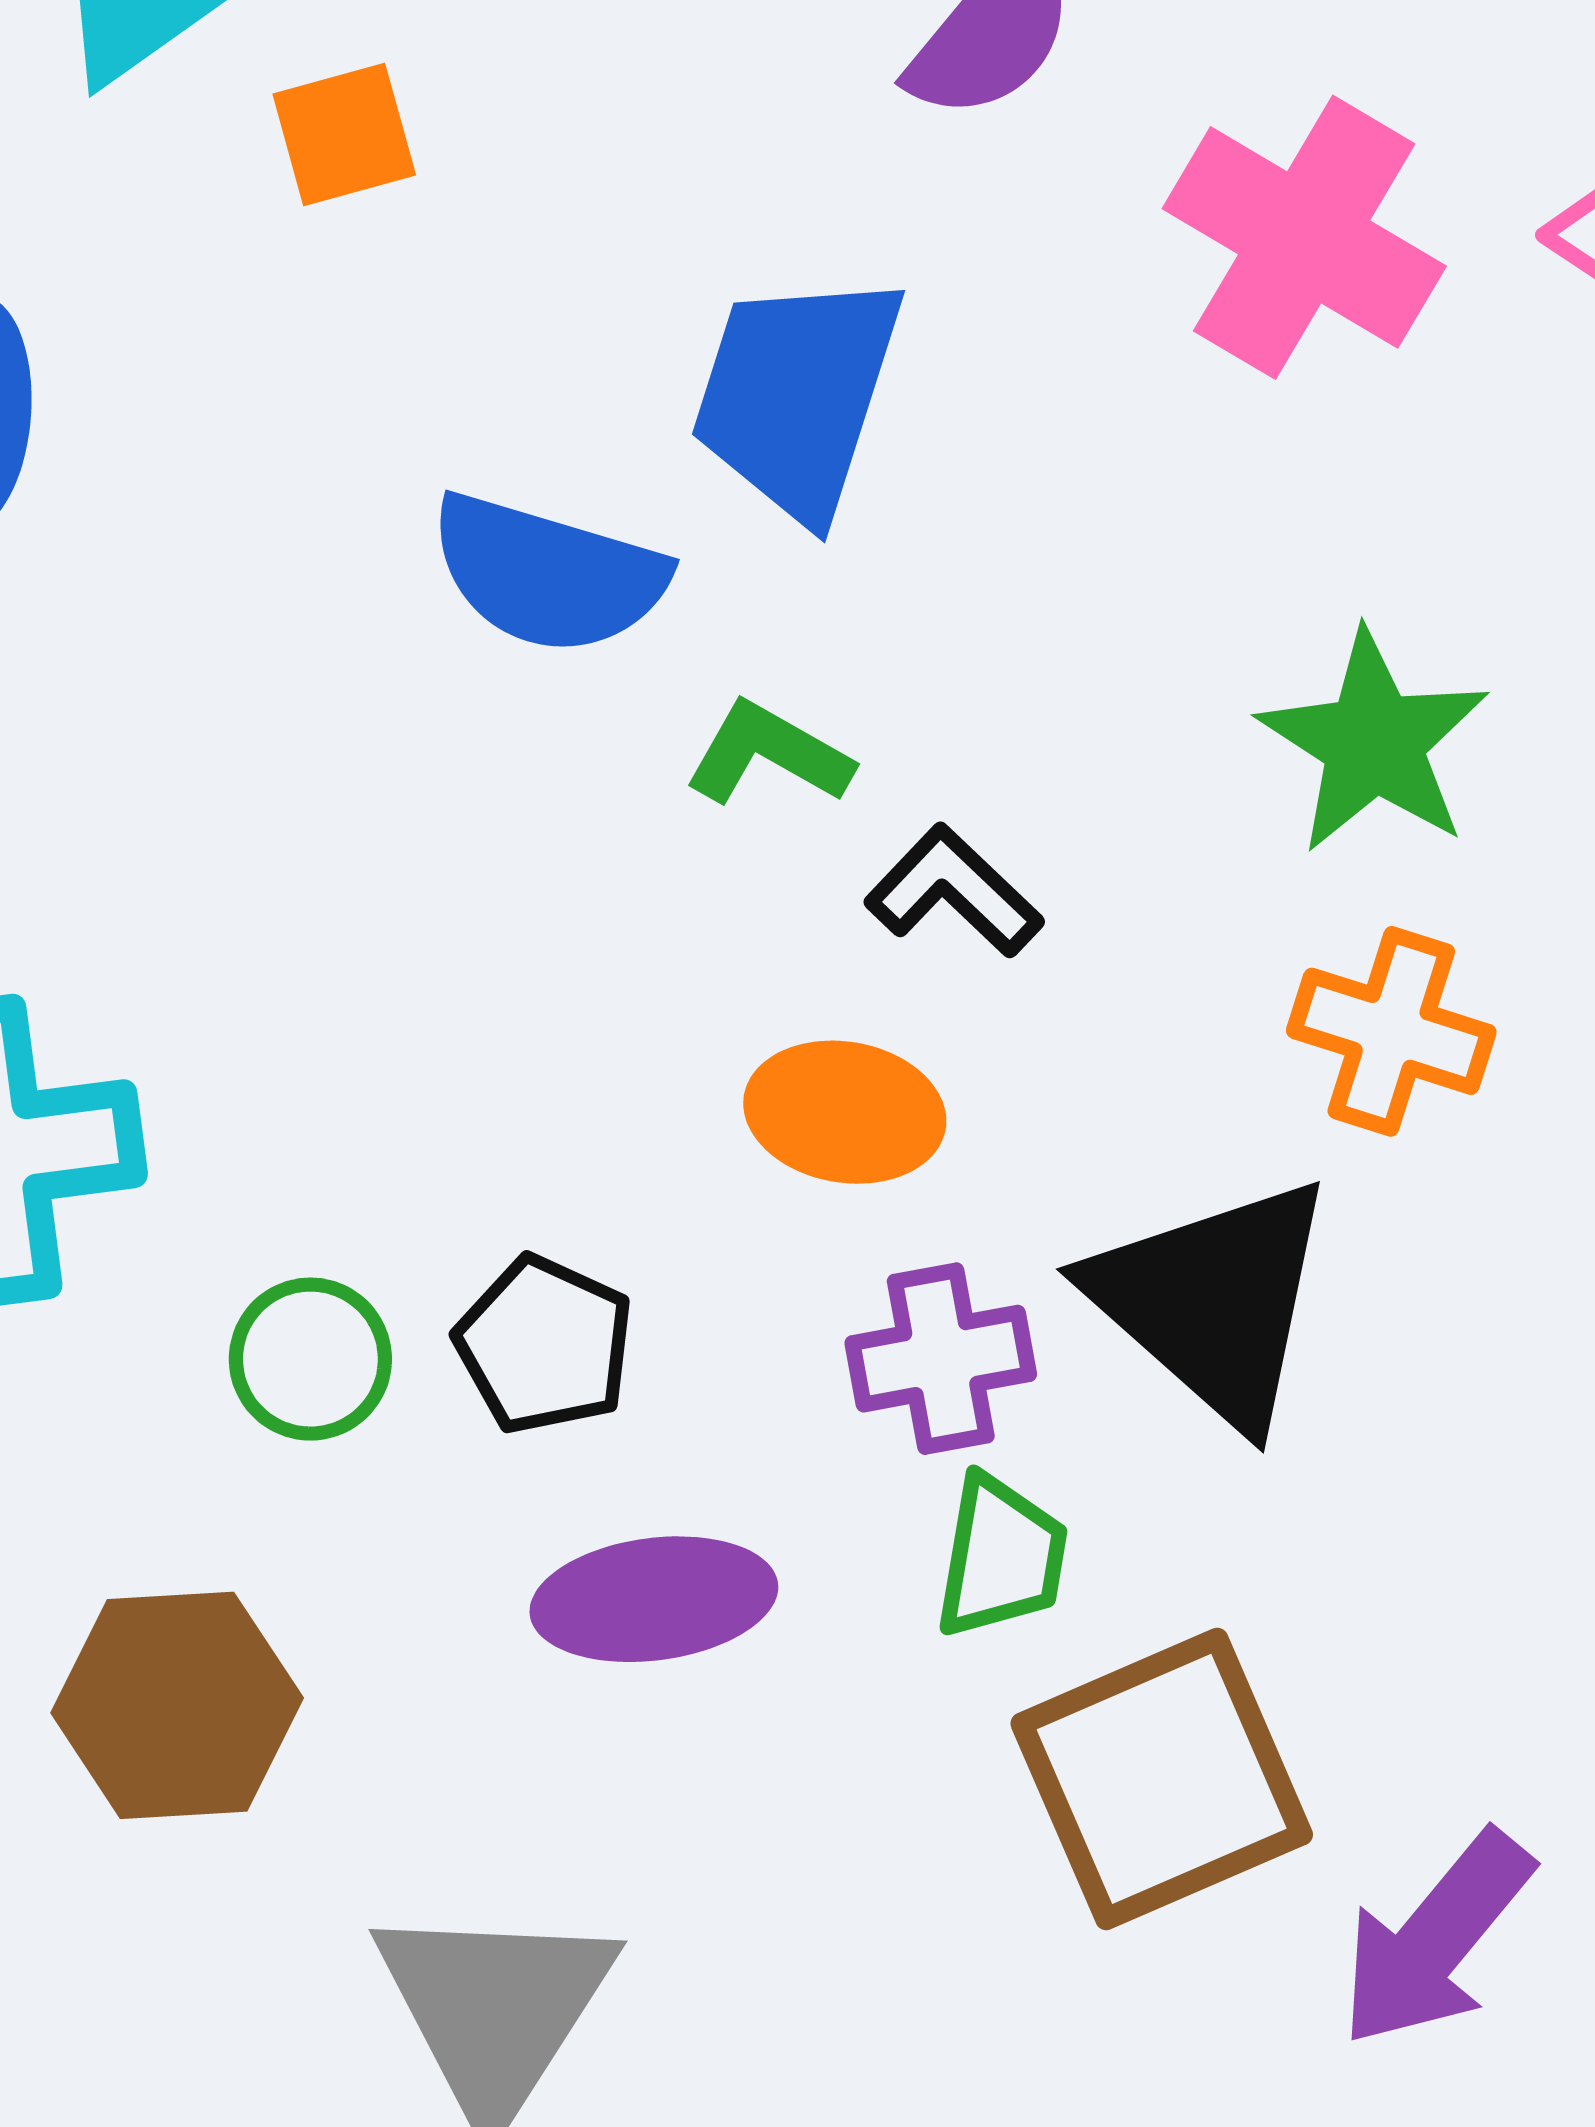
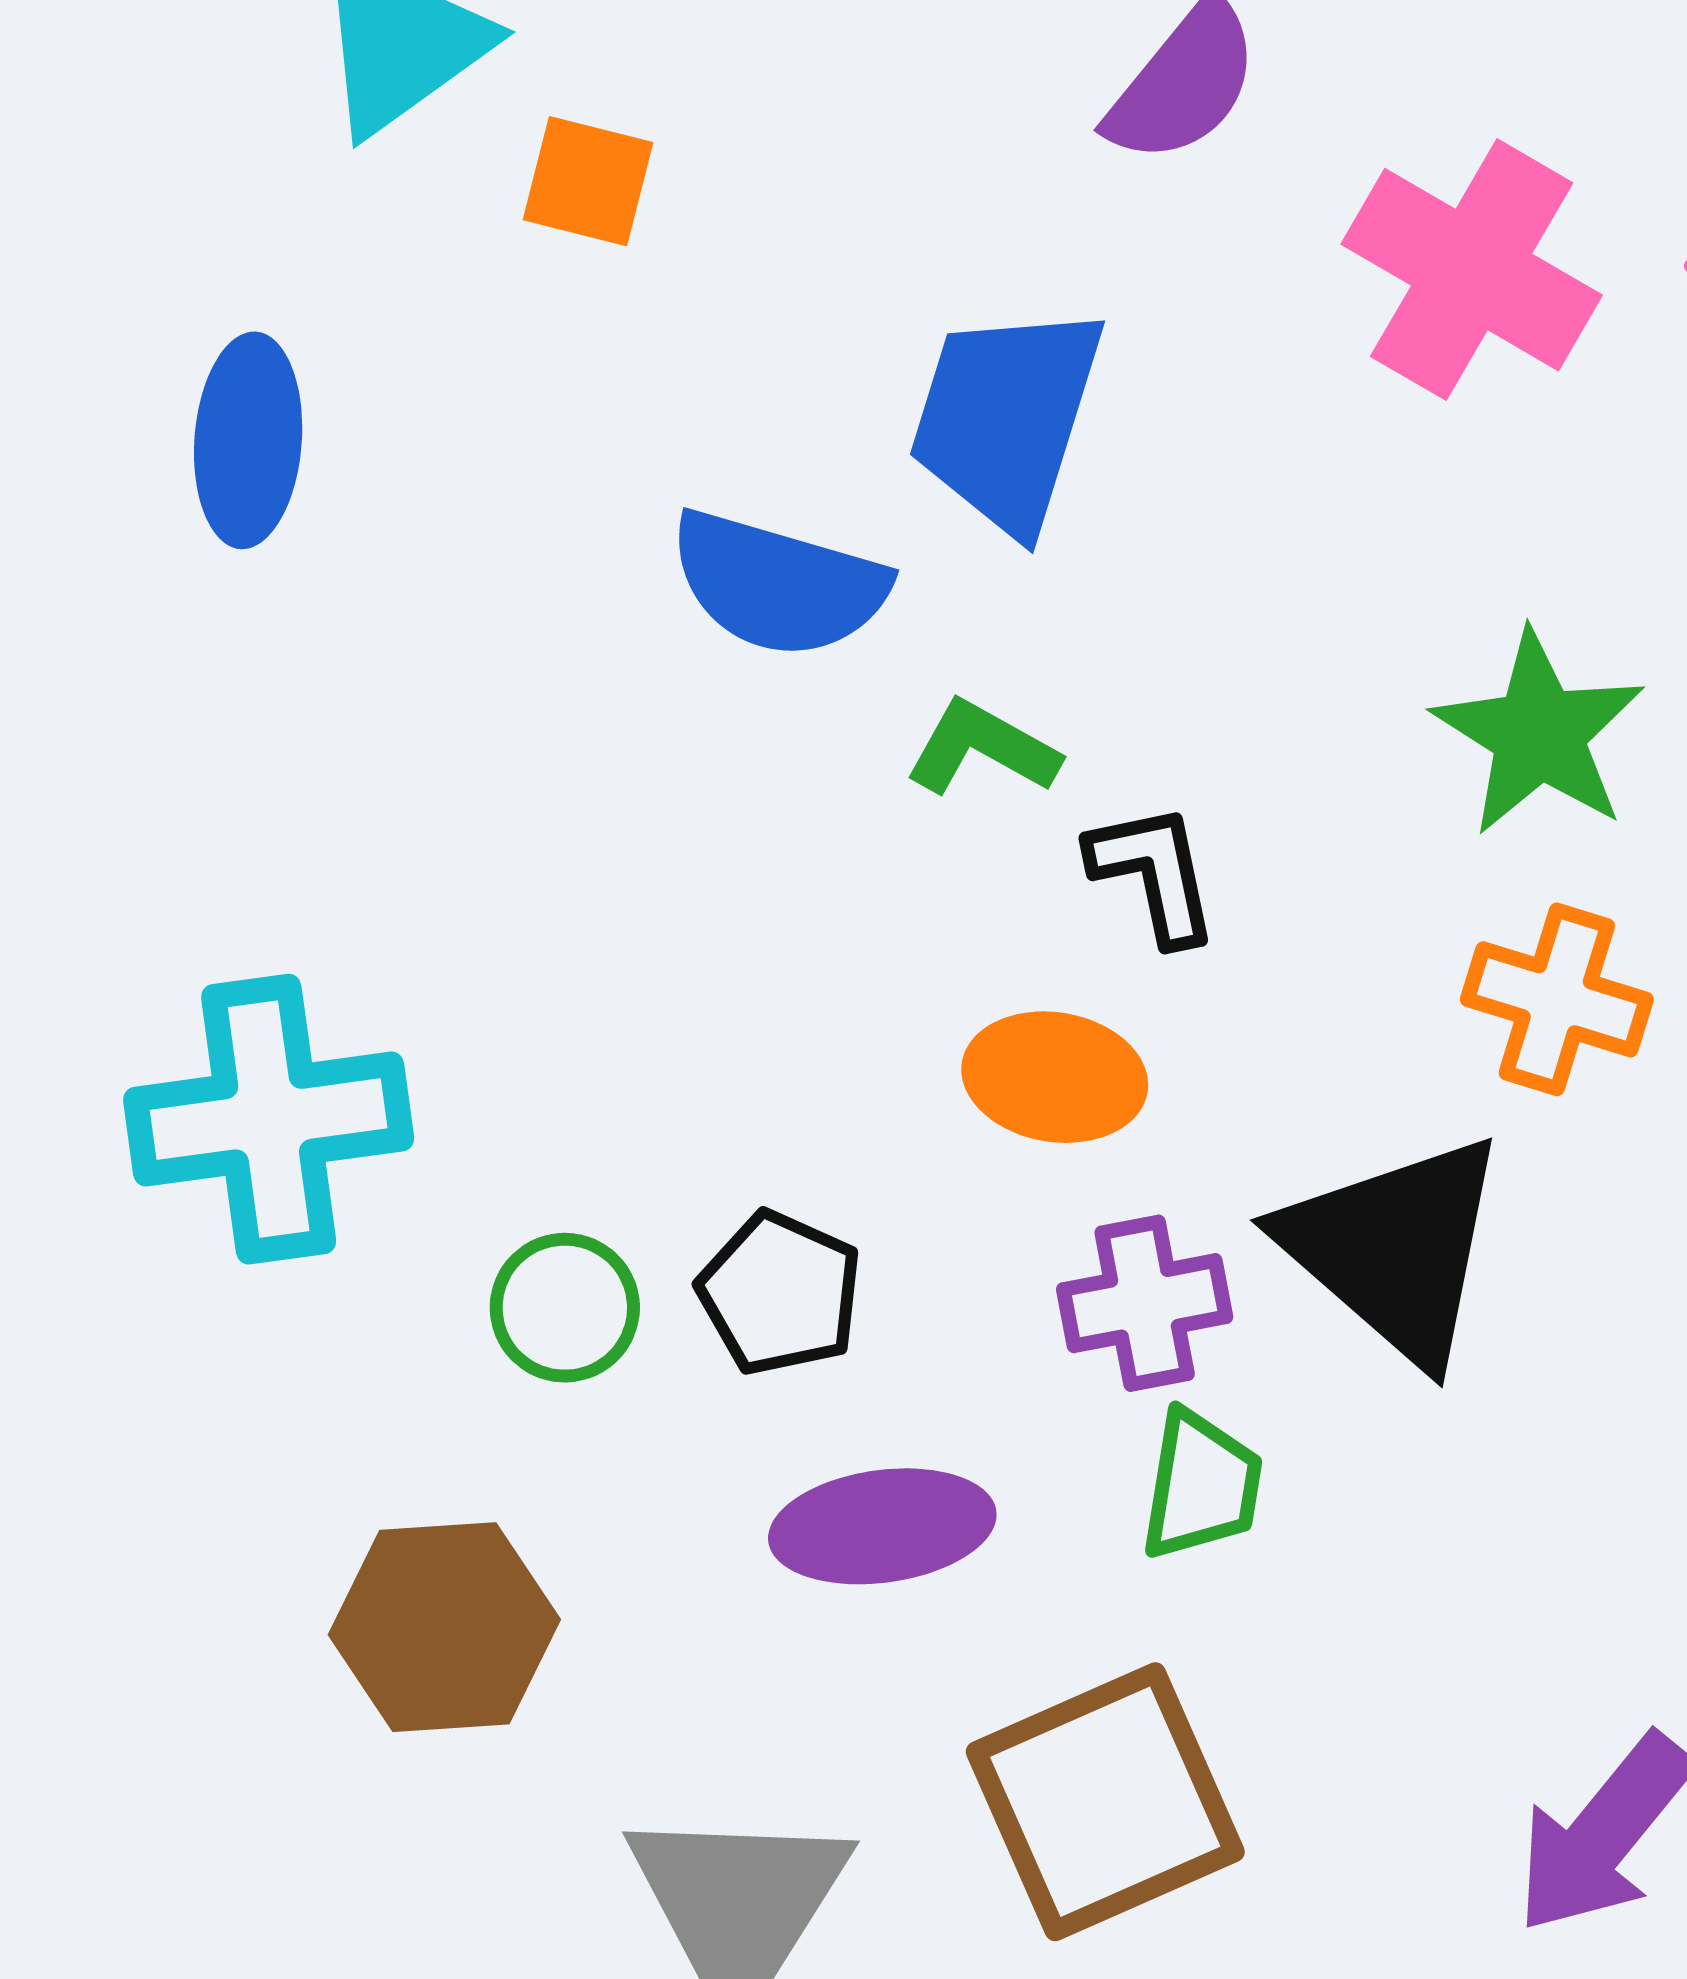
orange square: (344, 134) -> (588, 181), turned 30
black L-shape: (954, 891) -> (1154, 873), turned 35
brown square: (1162, 1779) -> (1105, 1802), moved

